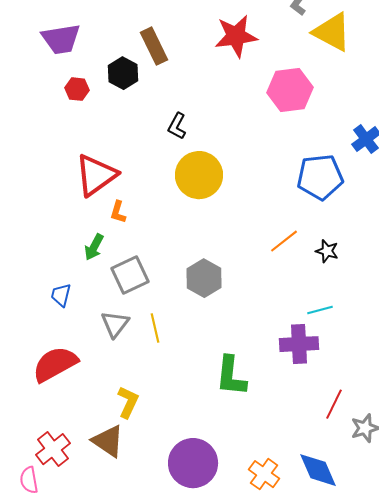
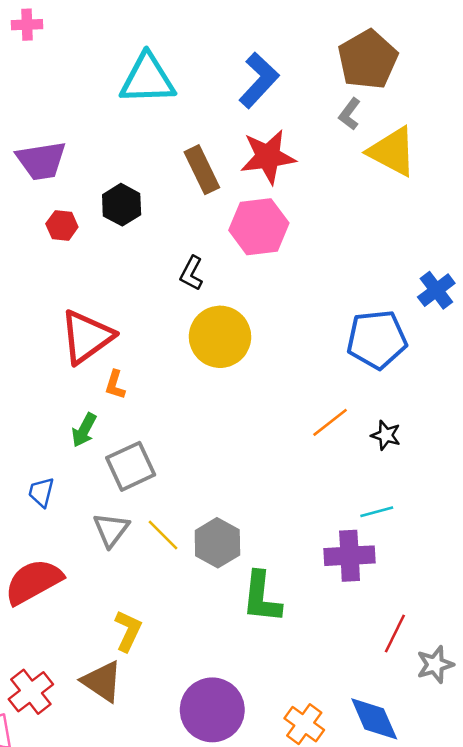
brown rectangle: (154, 46) -> (202, 170), moved
pink hexagon: (290, 90) -> (259, 227), moved
gray hexagon: (204, 278) -> (217, 543), moved
yellow line: (155, 328) -> (163, 535), turned -32

